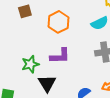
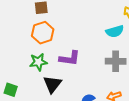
orange hexagon: (58, 22) -> (43, 33), moved

